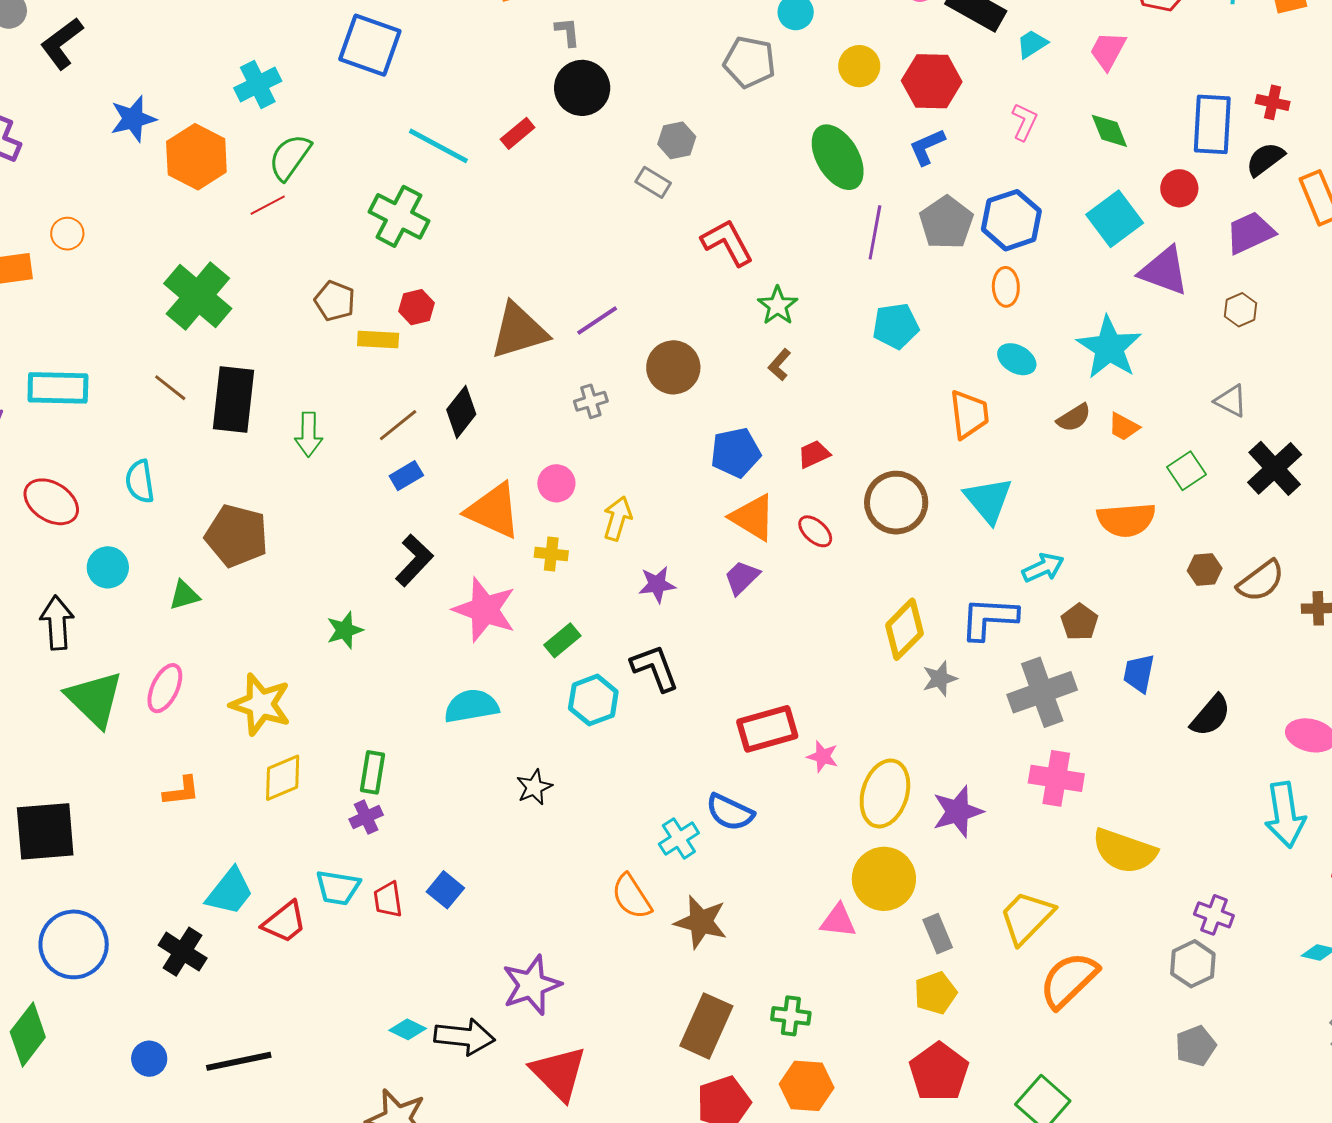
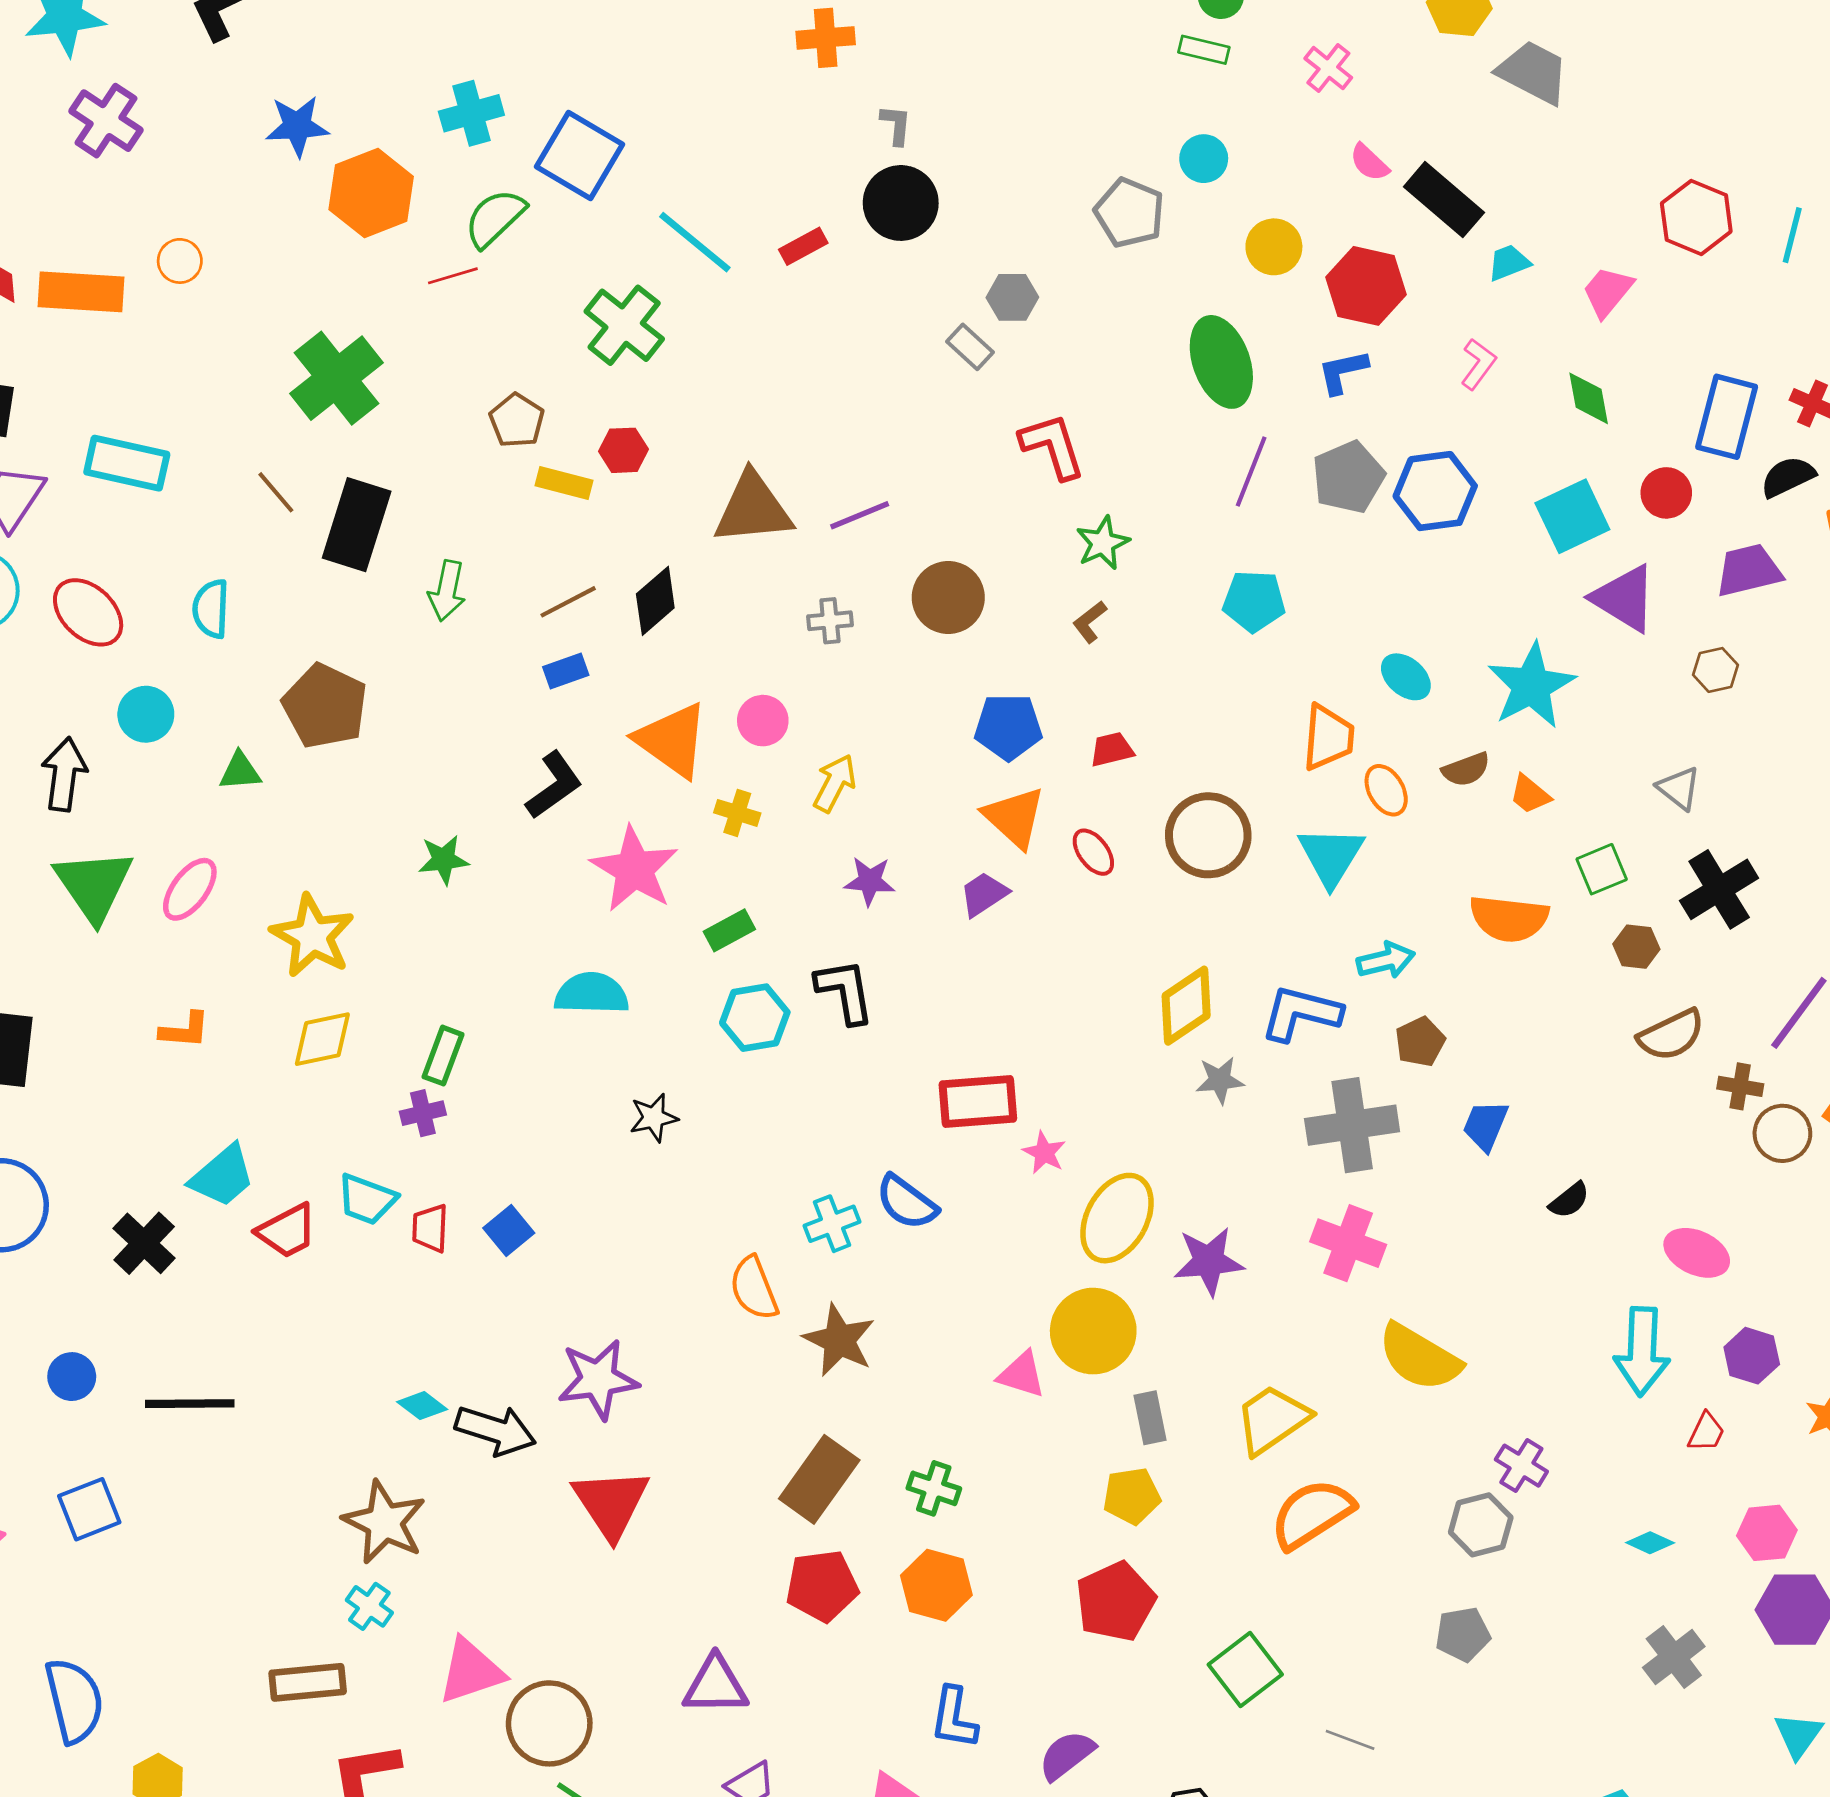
blue square: (370, 45) -> (580, 155), moved
orange ellipse: (1006, 287) -> (1386, 790), moved, turned -39
brown hexagon: (1205, 570) -> (1636, 947), moved
black semicircle: (1211, 716) -> (1569, 1200), size x0.7

